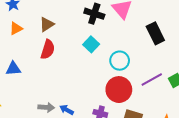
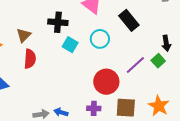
black cross: (94, 14) -> (58, 22), moved
cyan circle: (120, 61) -> (100, 39), moved

